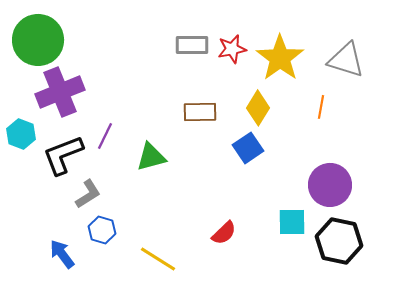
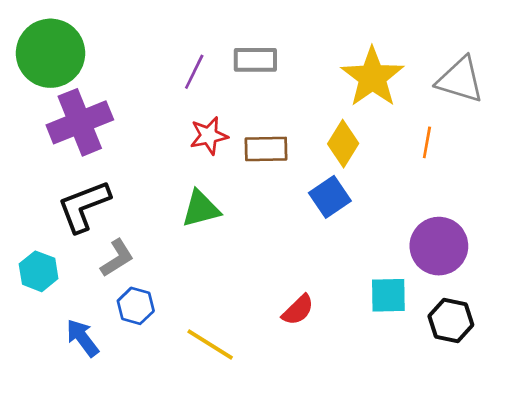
red star: (232, 49) -> (209, 136), moved
cyan hexagon: (21, 134) -> (39, 271), moved
purple line: (105, 136) -> (194, 72), moved
black hexagon: (339, 241) -> (451, 321), size x0.7

